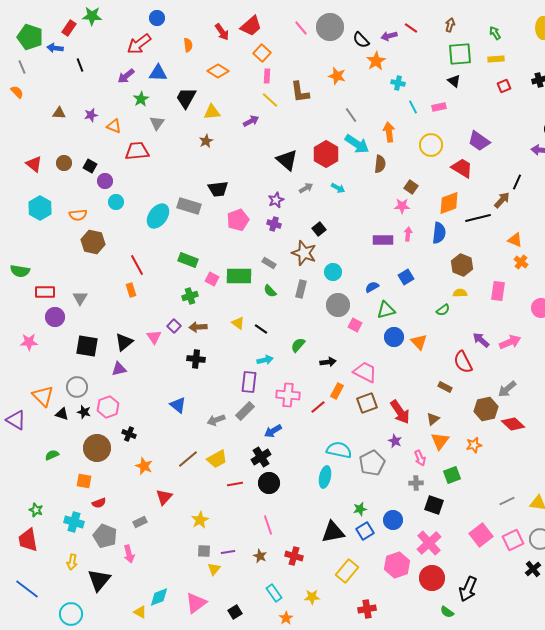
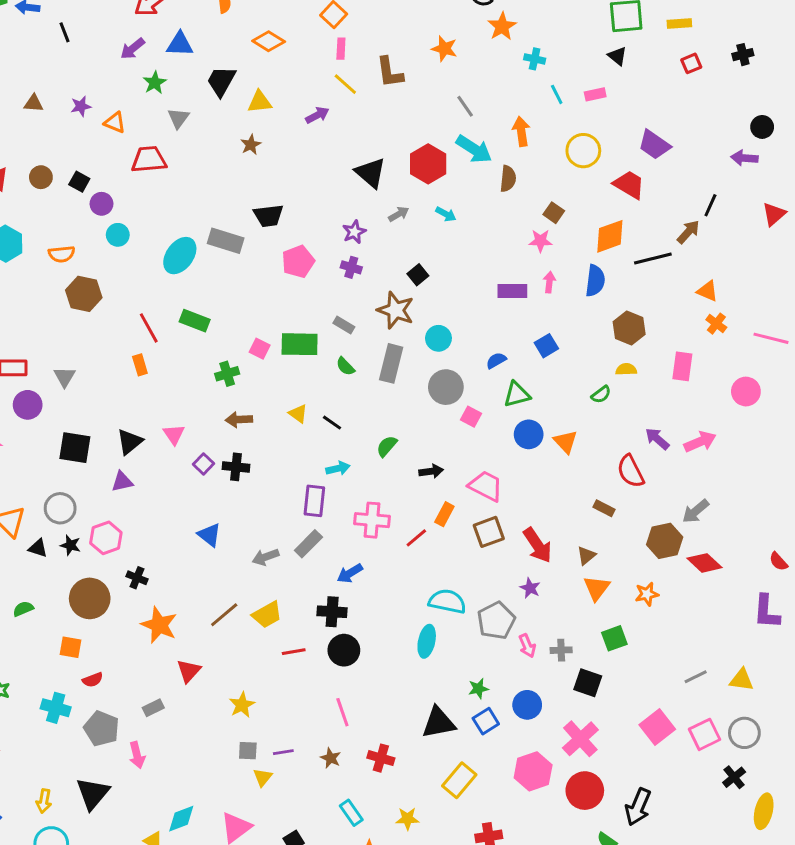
green rectangle: (188, 260) -> (195, 321), moved
gray rectangle: (301, 289) -> (391, 363), size x1.4
purple square: (174, 326) -> (203, 464), moved
black cross: (261, 457) -> (332, 612), turned 36
pink arrow: (420, 458) -> (527, 646), moved
orange star: (144, 466) -> (159, 625), size x1.4
yellow arrow: (72, 562) -> (44, 801), moved

